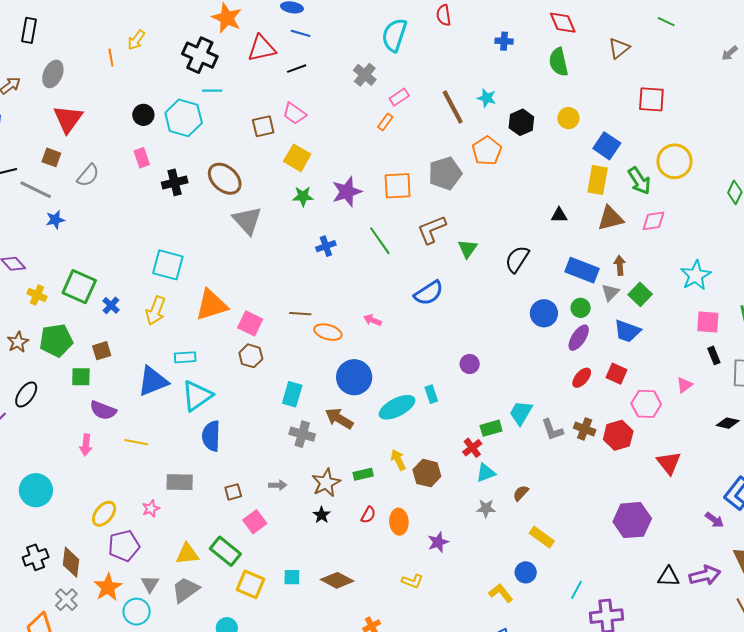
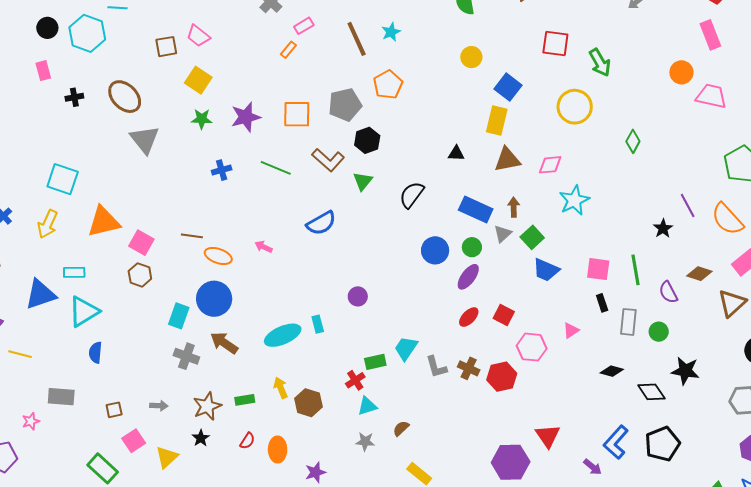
cyan star: (487, 98) -> (391, 32), turned 30
black hexagon: (521, 122) -> (367, 140), moved
green arrow: (639, 181) -> (600, 63), moved
black cross: (175, 182) -> (74, 97), size x0.7
brown L-shape: (432, 230) -> (328, 160), turned -120
green line: (380, 241) -> (276, 168), turned -36
cyan star: (696, 275) -> (574, 200), moved
blue trapezoid: (627, 331) -> (546, 270), moved
blue circle: (354, 377) -> (214, 299), moved
blue semicircle: (211, 436) -> (95, 353), size x0.7
red triangle: (669, 463) -> (548, 436), moved
yellow triangle: (187, 554) -> (167, 457), moved, turned -40

